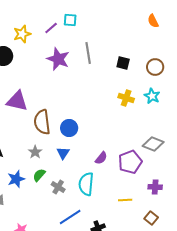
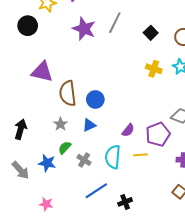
gray line: (88, 53) -> (115, 23), turned 35
black square: (123, 63) -> (151, 33), turned 32
blue triangle: (63, 153) -> (89, 125), turned 32
blue star: (16, 179) -> (47, 163), moved, turned 30
yellow line: (125, 200) -> (140, 155), moved

